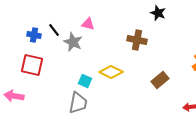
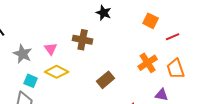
pink triangle: (88, 24) -> (51, 49), moved, turned 40
gray star: (73, 42) -> (23, 54), moved

